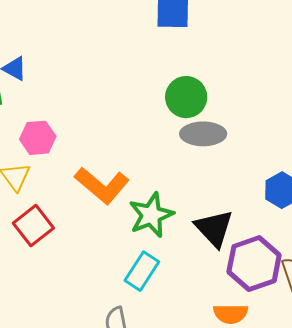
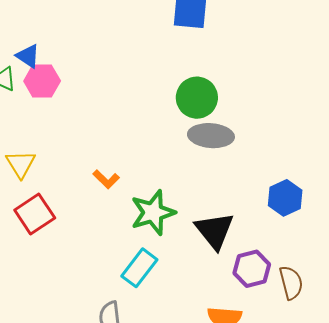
pink hexagon: (38, 138) -> (42, 81), moved
orange L-shape: (102, 185) -> (106, 179), size x0.5
purple hexagon: (254, 264) -> (252, 269), size x0.7

